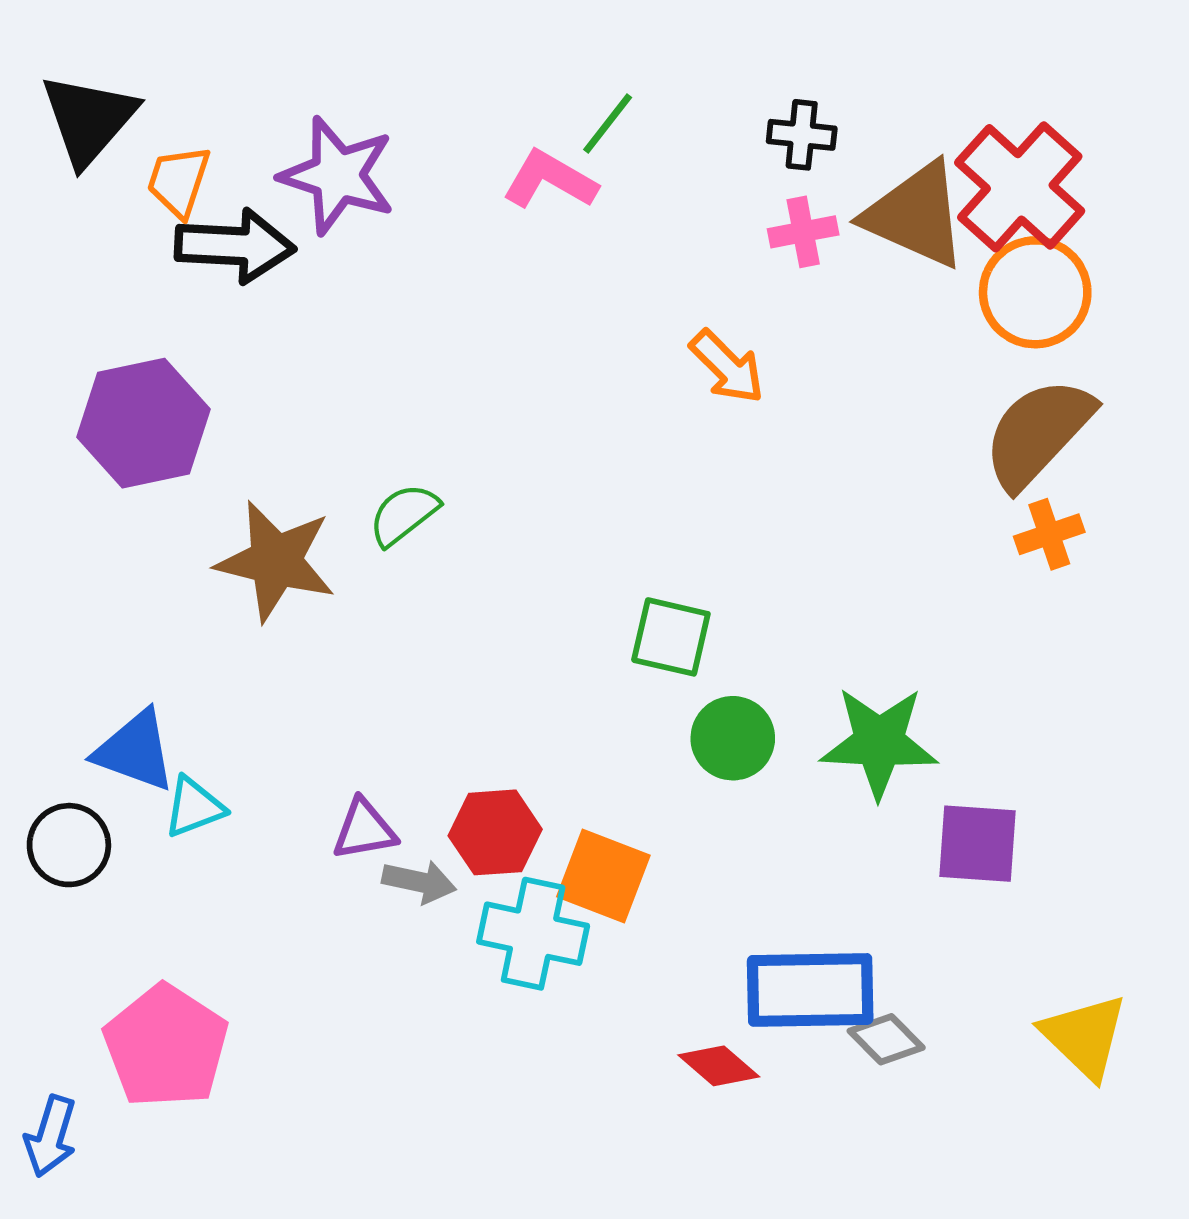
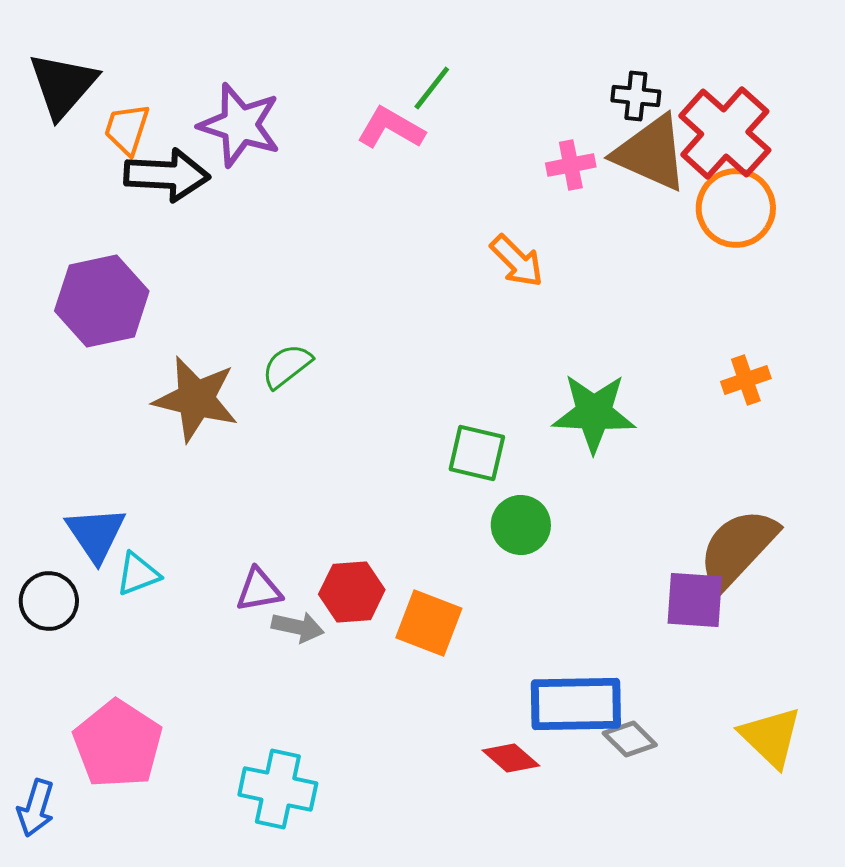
black cross: (802, 135) -> (636, 96), moved
brown semicircle: (1038, 433) -> (738, 548), moved
green star: (879, 742) -> (594, 413), moved
blue triangle: (135, 751) -> (96, 534), turned 36
cyan cross: (533, 934) -> (278, 789), moved

